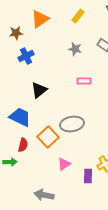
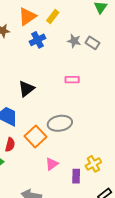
yellow rectangle: (78, 16) -> (53, 16), moved
gray star: (75, 49) -> (74, 41), moved
blue cross: (26, 56) -> (37, 40), moved

